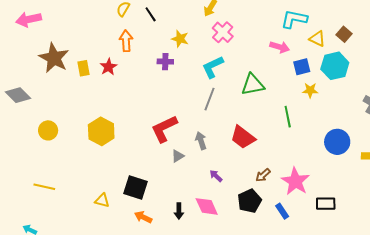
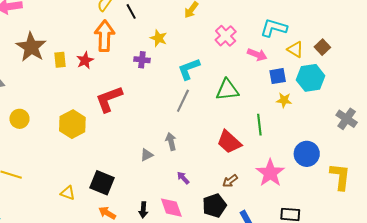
pink cross: (223, 32) -> (226, 36), moved
orange arrow: (126, 41) -> (105, 36), size x1.4
red L-shape: (164, 129) -> (109, 99), moved
red trapezoid: (243, 137) -> (229, 142), moved
pink star: (295, 181) -> (270, 173), moved

